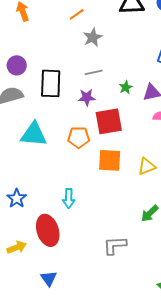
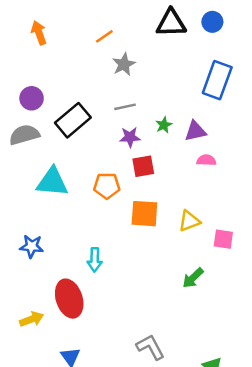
black rectangle: (51, 83) -> (73, 120), turned 48
purple star: (87, 97) -> (130, 137), moved
red square: (109, 121) -> (143, 166), size x0.7
blue star: (17, 198) -> (32, 246), moved, turned -30
gray L-shape: (115, 245) -> (150, 347), moved, turned 65

